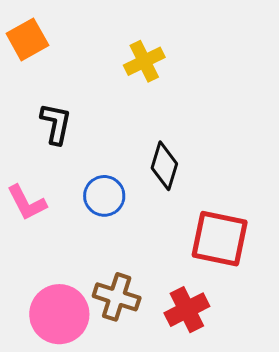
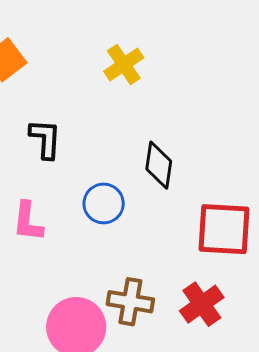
pink L-shape: (27, 203) -> (28, 222), turned 42

